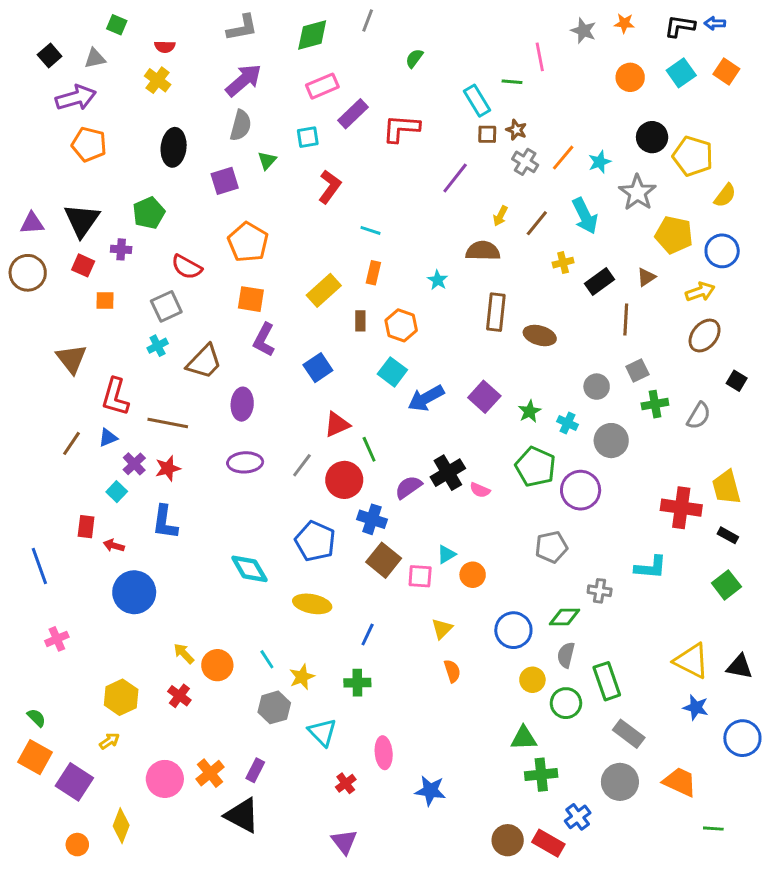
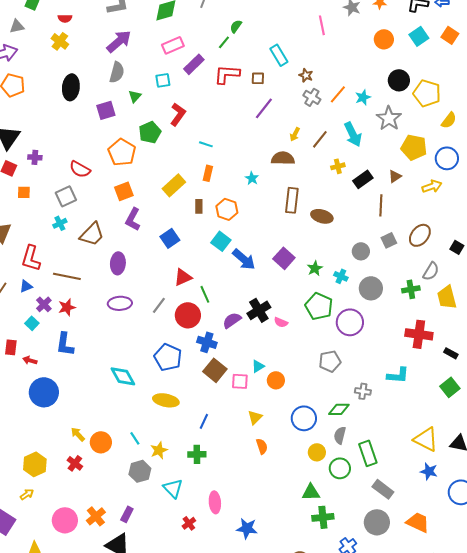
green line: (512, 82) -> (224, 42), moved, turned -56
brown square: (487, 134) -> (258, 78), moved
green pentagon: (149, 213) -> (150, 132), moved
orange square: (251, 299) -> (124, 191), turned -30
brown ellipse: (705, 336) -> (420, 235), moved
blue arrow: (426, 398) -> (244, 259), turned -110
green cross: (655, 404) -> (411, 289), moved
yellow trapezoid: (726, 487) -> (447, 297), moved

